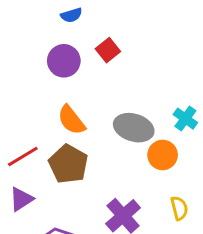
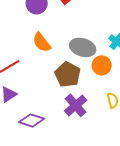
brown pentagon: (68, 164) -> (68, 74), moved

